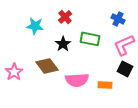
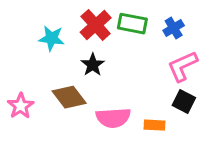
red cross: (65, 17) -> (96, 25), size x1.5
blue cross: (118, 19) -> (174, 28), turned 32
green rectangle: (90, 39) -> (132, 24), moved

